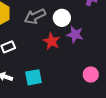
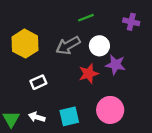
red star: (52, 41) -> (89, 74), turned 30
pink circle: (91, 75) -> (110, 110), moved, size x1.5

